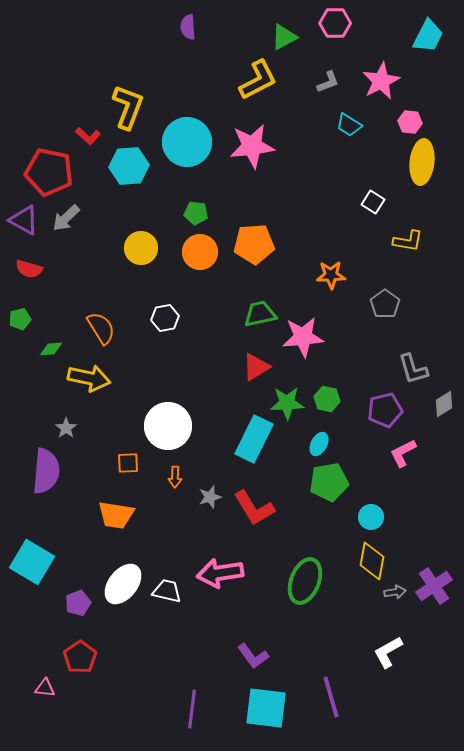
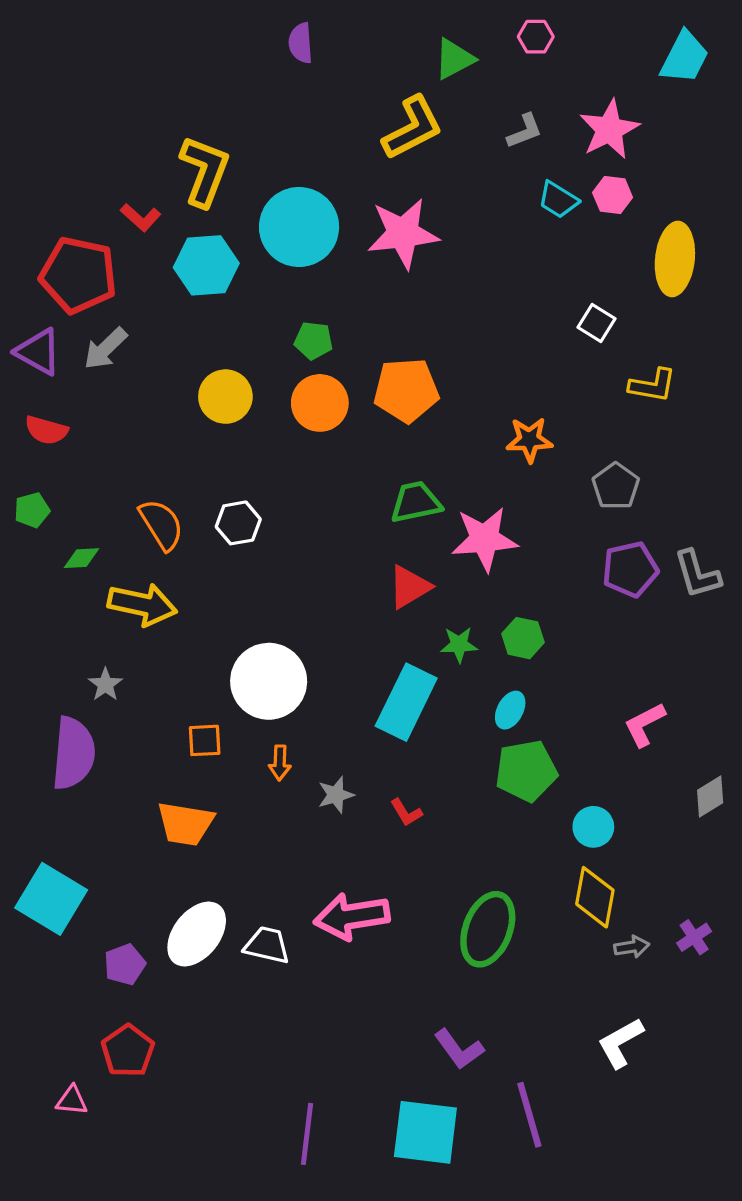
pink hexagon: (335, 23) -> (536, 37), size x0.7
pink hexagon: (410, 122) -> (613, 195), moved
white hexagon: (165, 318) -> (238, 523), moved
gray L-shape: (413, 369) -> (697, 574), moved
green star: (287, 403) -> (459, 644), size x0.7
gray diamond: (444, 404) -> (710, 796), moved
purple pentagon: (385, 410) -> (630, 569), moved
red L-shape: (254, 508) -> (406, 812), size x0.5
purple cross: (434, 586) -> (694, 937), size x0.6
purple L-shape: (253, 656) -> (459, 1049), moved

